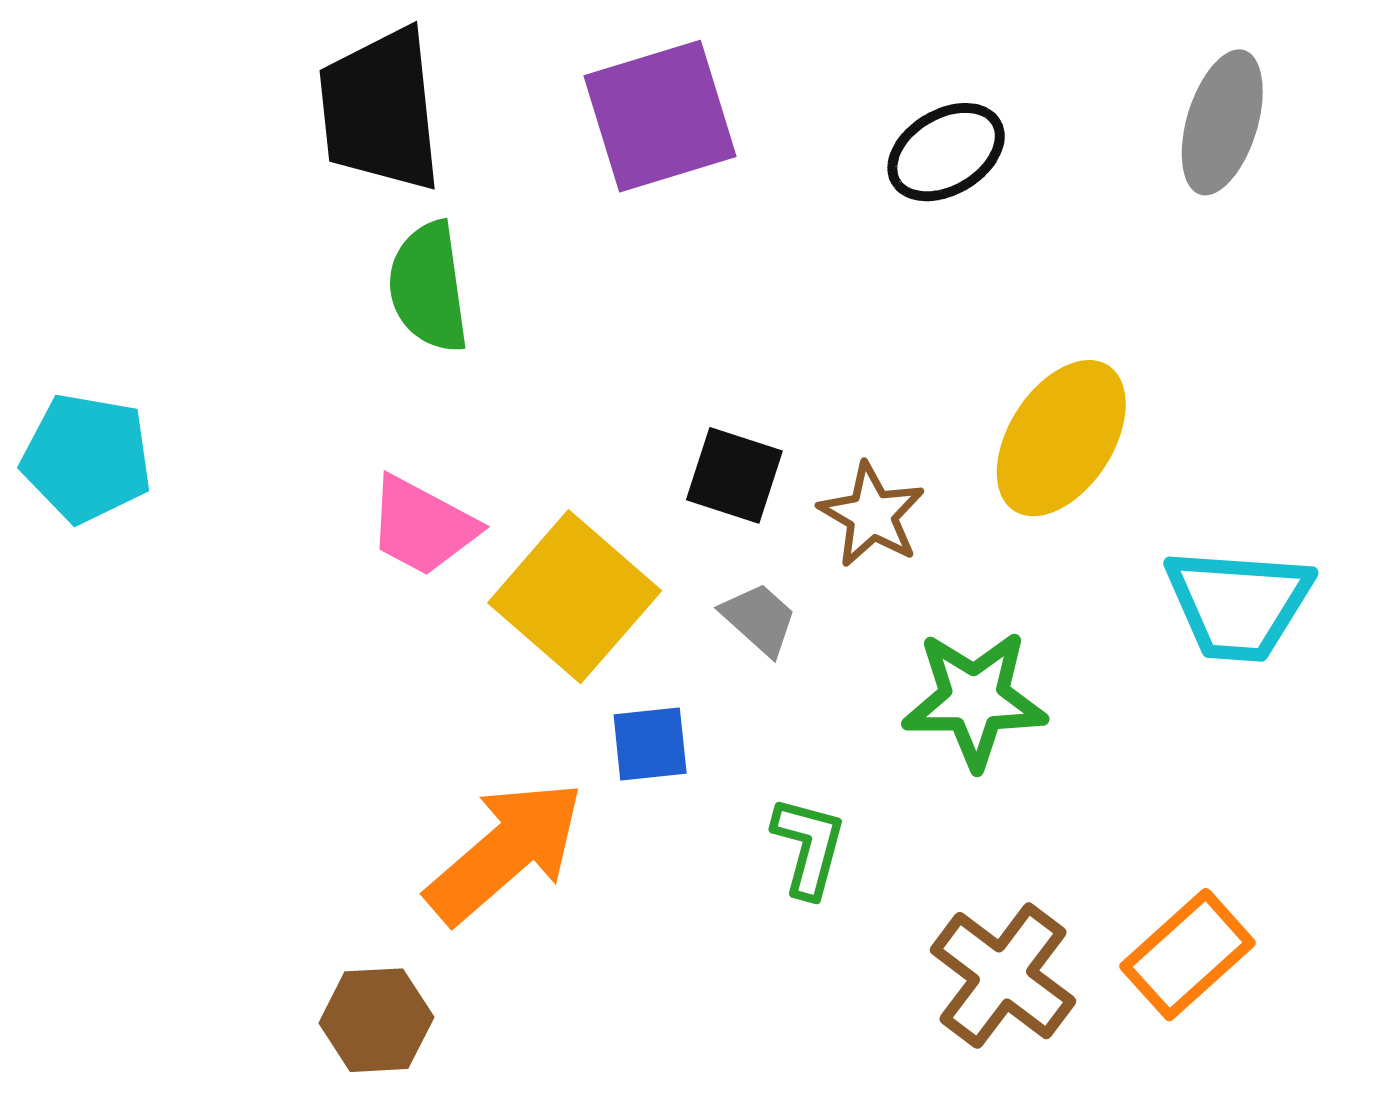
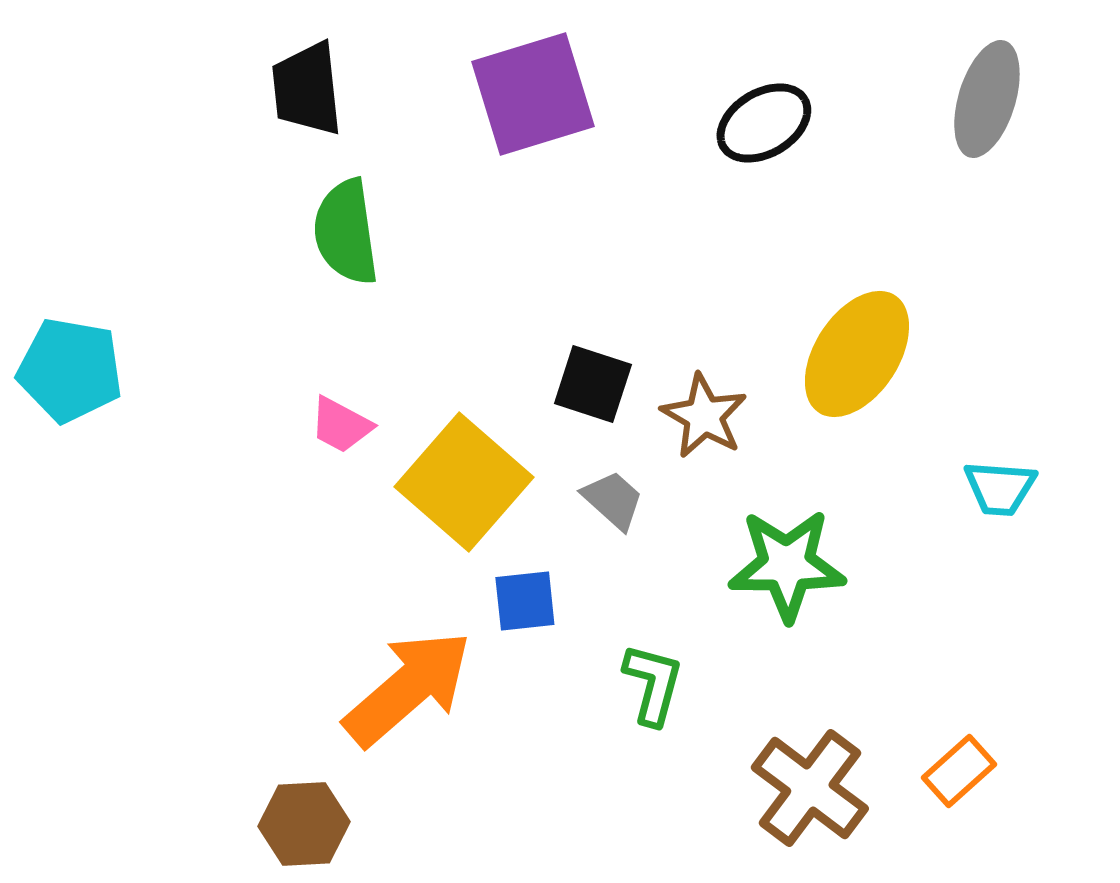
black trapezoid: (380, 110) -> (307, 89), size x0.7
pink trapezoid: (422, 526) -> (341, 425), size x0.7
cyan trapezoid: (1238, 604) -> (1000, 488), size x0.6
orange rectangle: (1188, 955) -> (959, 771), size x0.7

